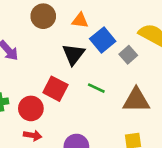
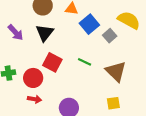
black triangle: (73, 54) -> (45, 33), moved
brown triangle: (136, 100) -> (116, 71), turned 45

